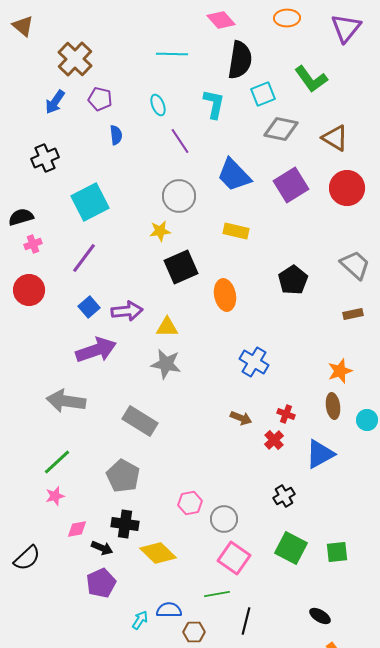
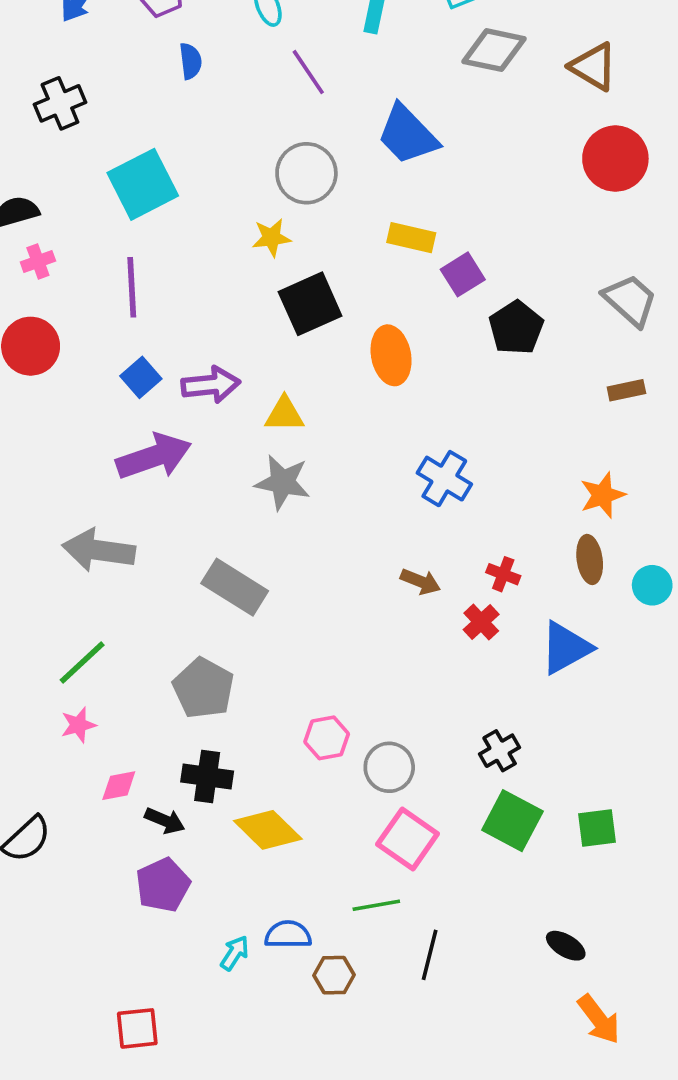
purple square: (291, 185) -> (463, 274), moved, size x0.7
purple line: (84, 258) -> (132, 287), turned -40
black cross: (284, 496) -> (500, 751), moved

